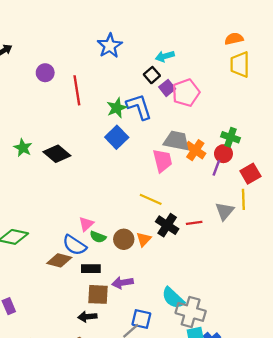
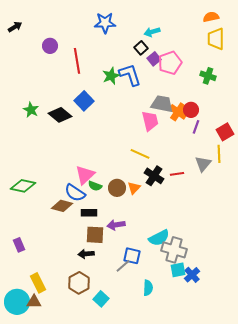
blue star: (110, 46) -> (105, 23), turned 30
blue square: (117, 137) -> (84, 101), moved
green cross: (230, 137) -> (208, 76), moved
red circle: (223, 154) -> (191, 110), moved
pink triangle: (86, 224) -> (85, 175), size x1.5
cyan semicircle: (173, 298) -> (159, 238), turned -70

